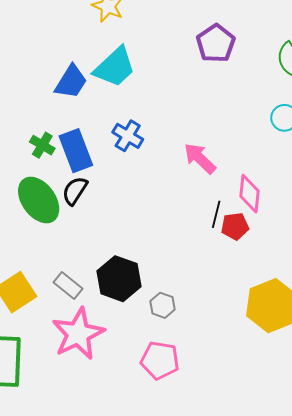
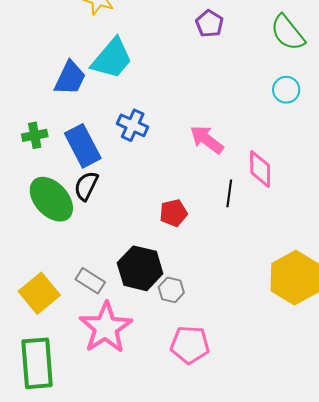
purple pentagon: (216, 43) -> (210, 24), size x0.7
green cross: (42, 145) -> (35, 135), moved, turned -35
red pentagon: (235, 226) -> (173, 213), moved
gray hexagon: (162, 305) -> (171, 290), moved

